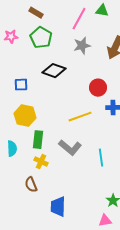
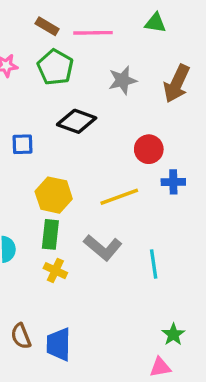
pink line: (79, 19) -> (93, 33), moved, turned 60
yellow hexagon: (25, 116) -> (54, 195), moved
brown semicircle: (31, 185) -> (21, 336), moved
blue trapezoid: (58, 207) -> (59, 344), moved

